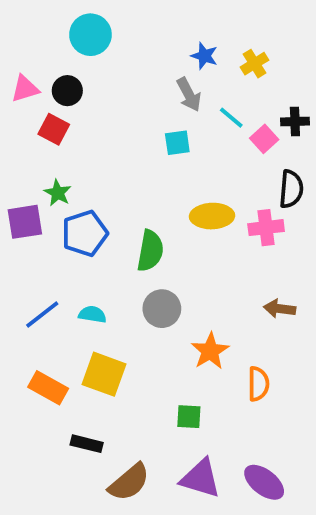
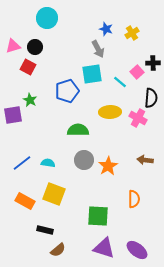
cyan line: (231, 118) -> (120, 82), moved
cyan square: (177, 143) -> (92, 74), size x1.5
pink cross: (266, 228) -> (138, 118), turned 36
blue pentagon: (85, 233) -> (67, 91), moved
green semicircle: (150, 251) -> (78, 130), turned -100
orange star: (210, 351) -> (108, 166), moved
green square: (189, 417) -> (98, 216), size x1.6
brown semicircle: (129, 482) -> (58, 250), moved, size x0.7

